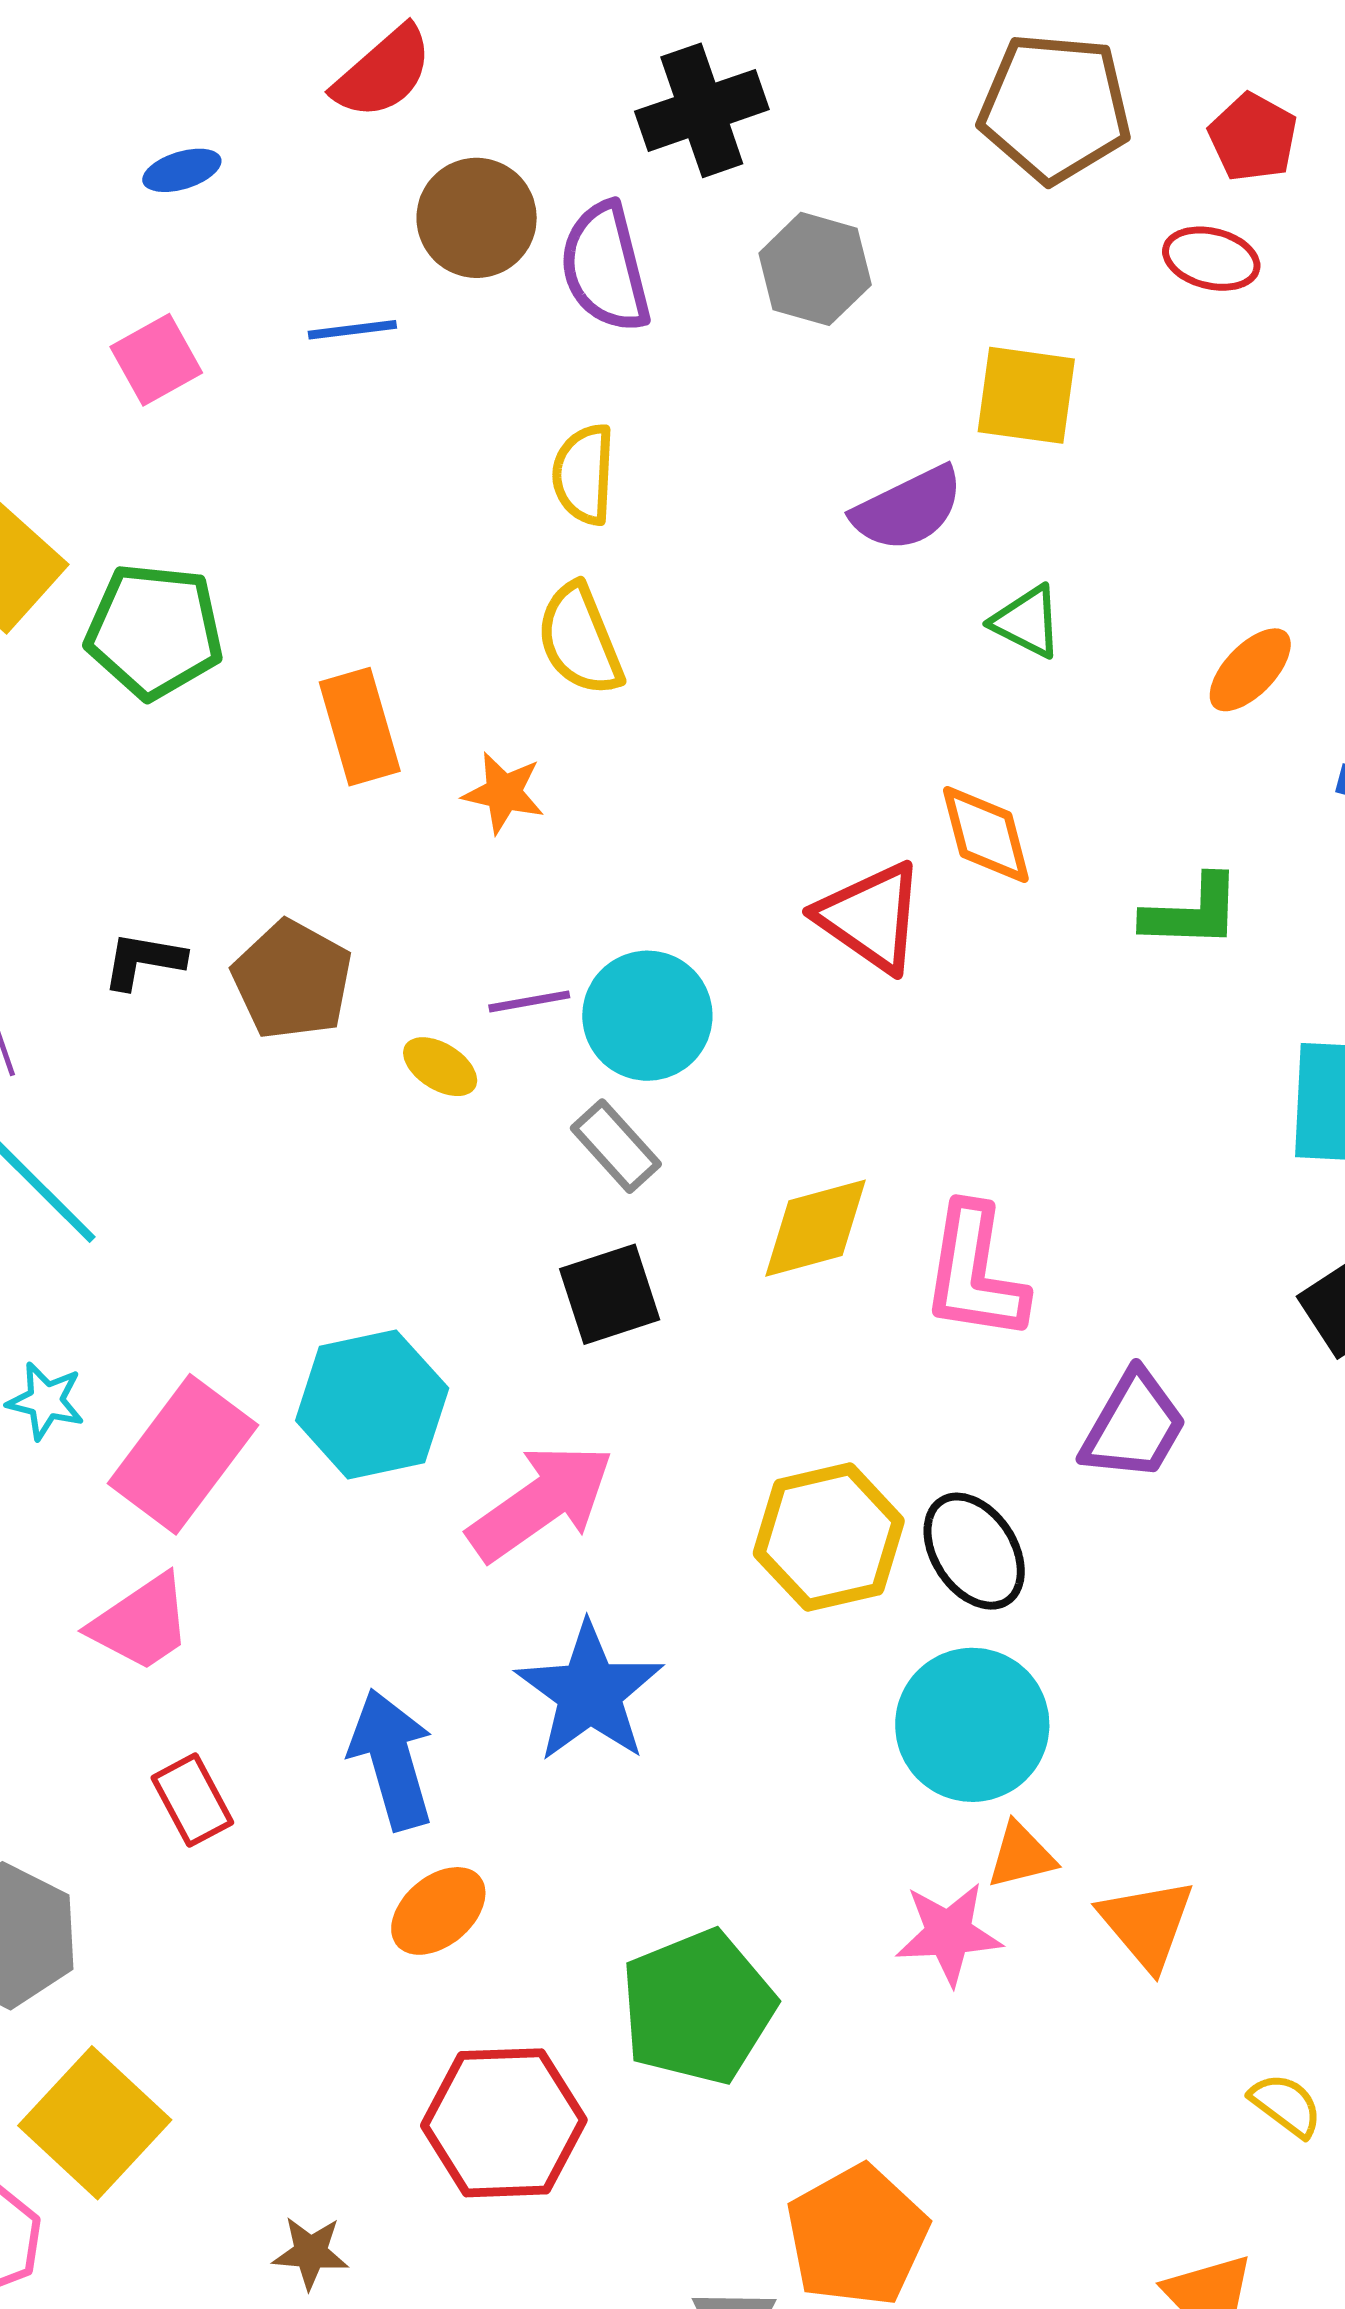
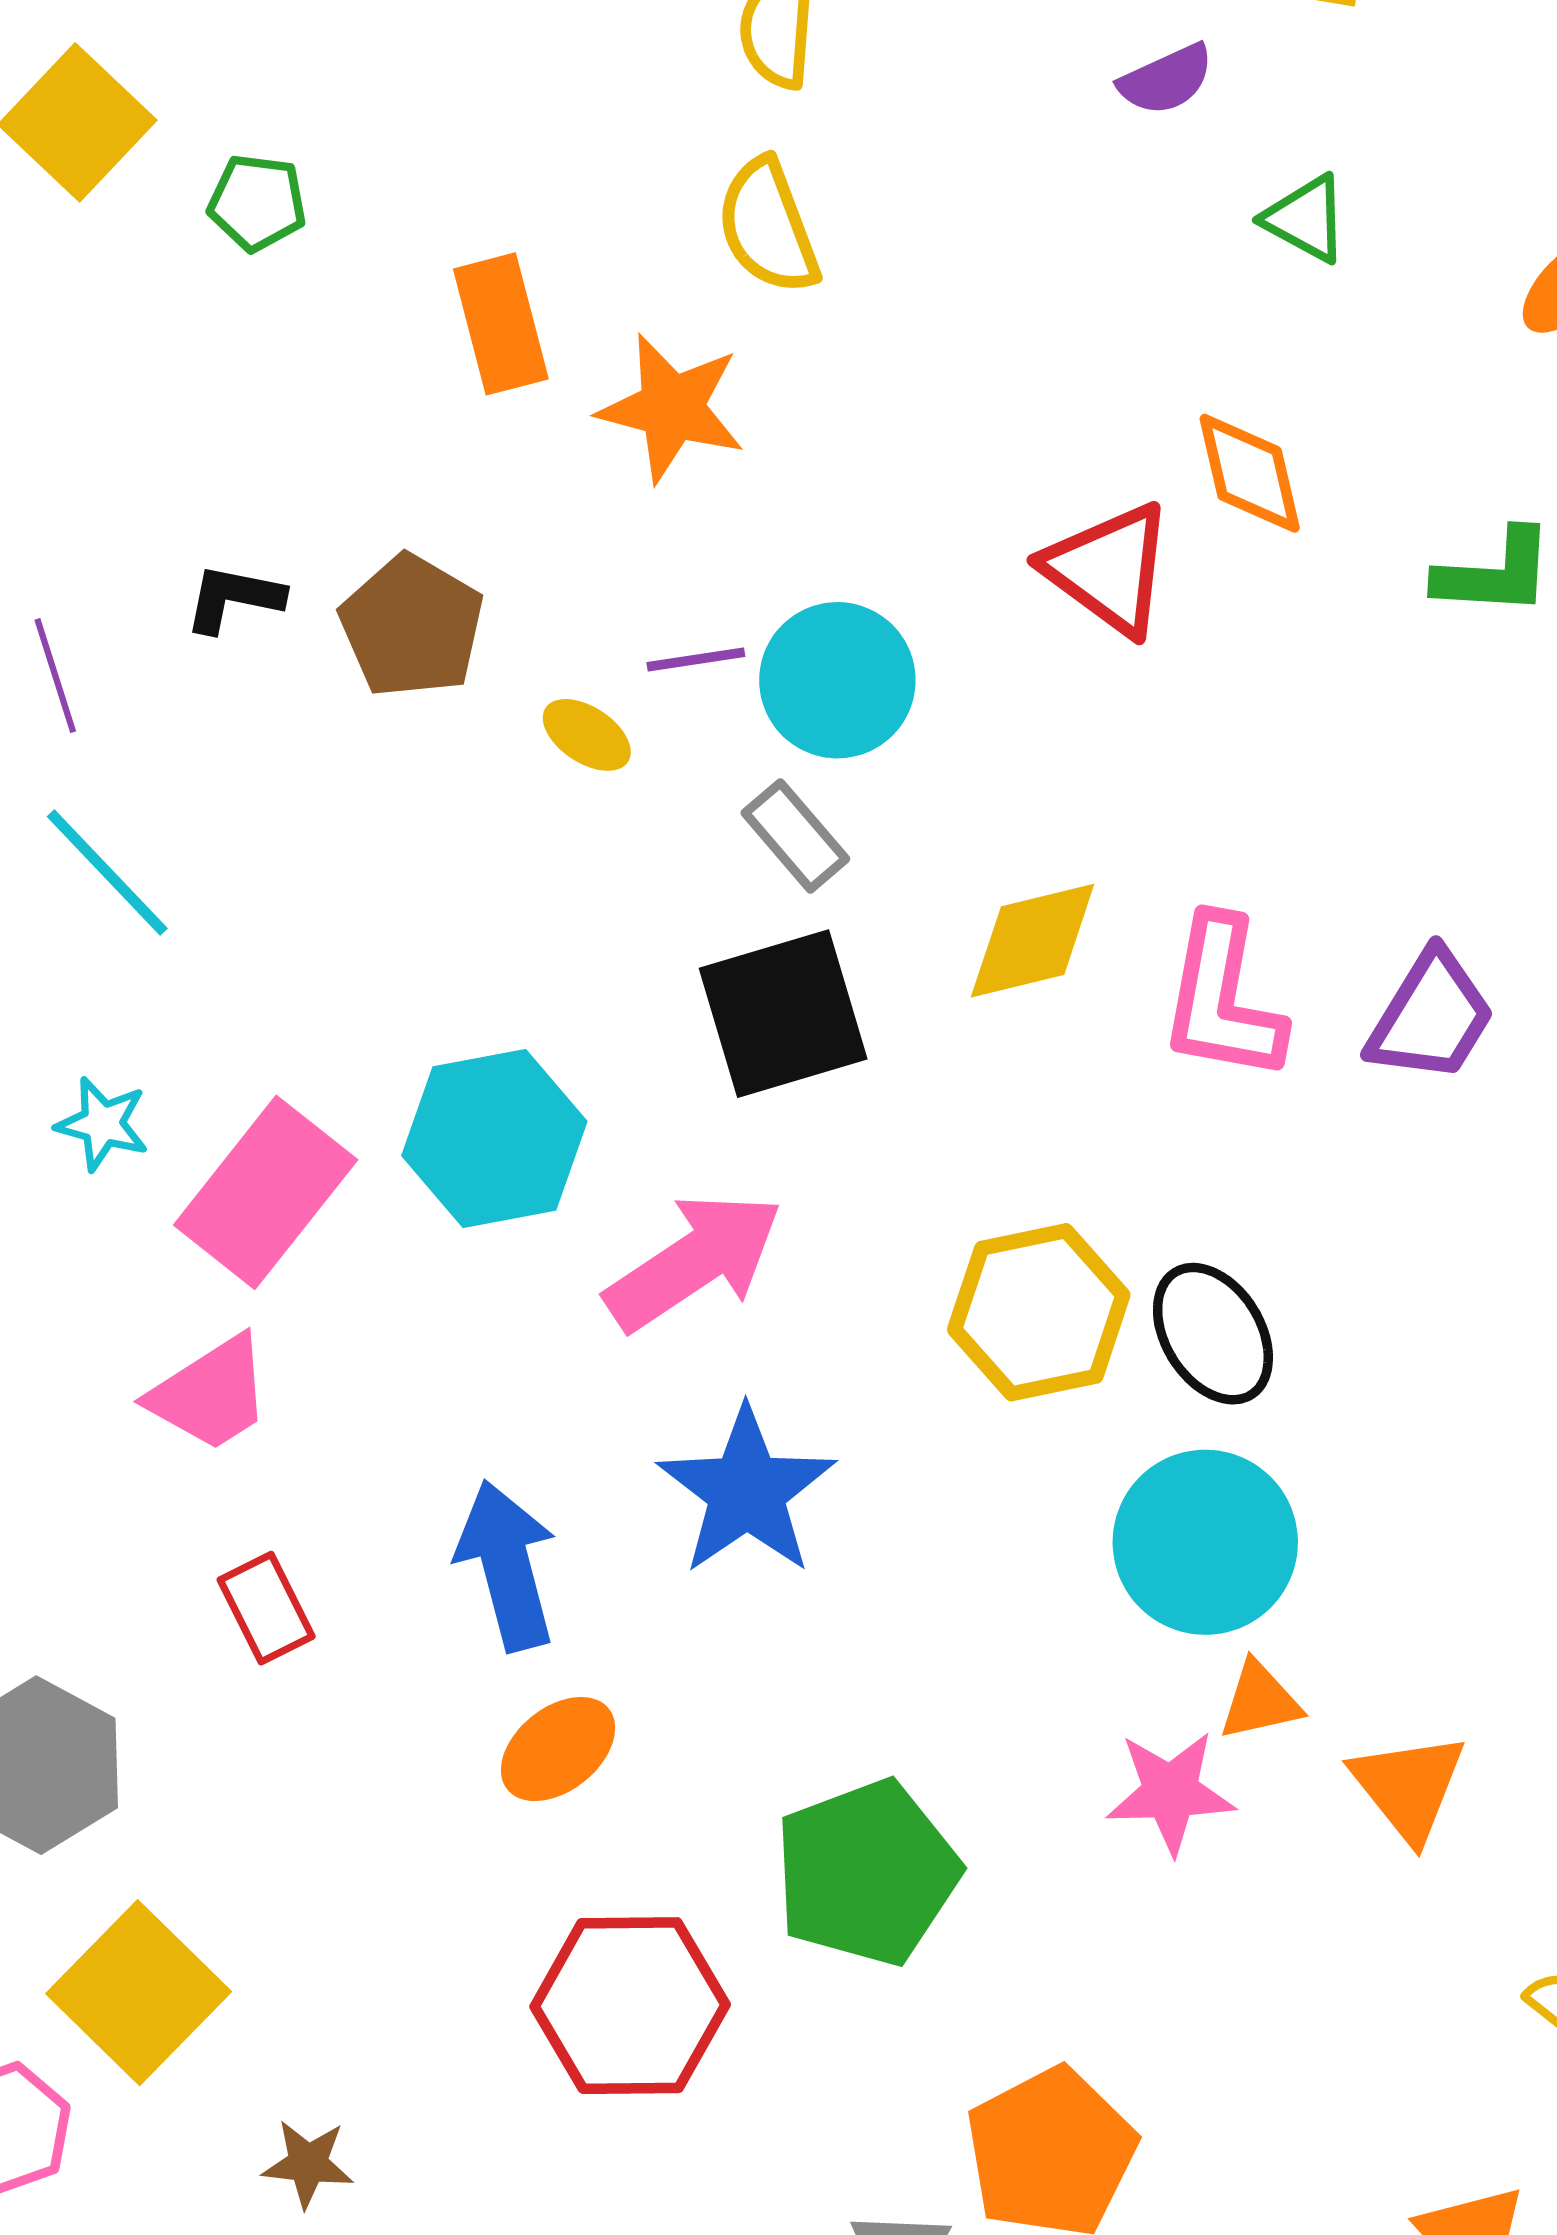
purple semicircle: (908, 509) -> (1166, 80), size x0.7
green pentagon: (154, 631) -> (257, 203), size x0.6
orange star: (504, 793) -> (672, 408), size x1.5
black square: (610, 1294) -> (783, 1014), size x1.4
purple trapezoid: (1134, 1426) -> (1431, 1017), moved
brown star: (311, 2253) -> (308, 2164), moved

